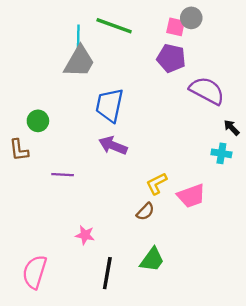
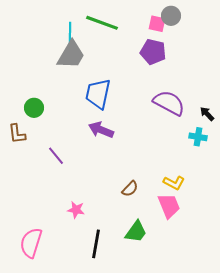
purple semicircle: (207, 91) -> (169, 103), moved
purple line: (63, 175) -> (56, 156), turned 48
yellow L-shape: (157, 184) -> (174, 183), moved, turned -125
pink trapezoid: (191, 196) -> (169, 206), moved, turned -92

